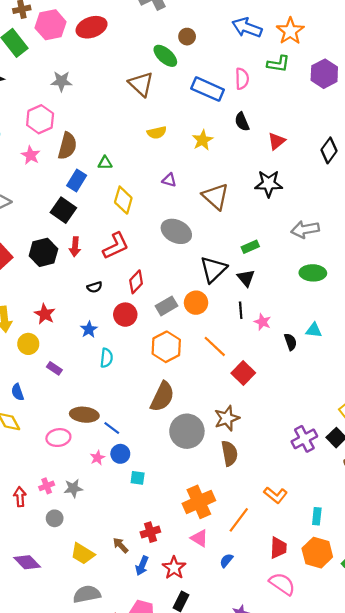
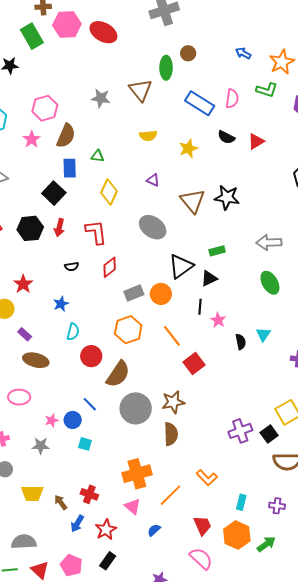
red ellipse: (92, 27) -> (103, 32), turned 40
blue arrow: (247, 28) -> (243, 53), size x0.6
green ellipse: (165, 56) -> (166, 68), turned 40
gray star: (61, 81) -> (101, 98), moved
black semicircle: (242, 122) -> (226, 137), turned -48
red triangle: (276, 141) -> (256, 141), moved
blue rectangle: (77, 180) -> (70, 168), turned -42
black star: (269, 184) -> (227, 197), moved
red L-shape: (116, 246) -> (96, 232), turned -80
green ellipse: (313, 273) -> (270, 283), turned 50
black triangle: (246, 278) -> (209, 278), turned 36
red circle: (125, 315) -> (91, 356), moved
cyan triangle: (314, 330) -> (263, 334), turned 49
brown ellipse: (84, 415) -> (36, 360), moved
blue line: (112, 428) -> (90, 404), moved
gray star: (73, 488) -> (41, 446), moved
red cross: (150, 532) -> (89, 494), turned 30
red trapezoid: (278, 548) -> (202, 526), turned -35
yellow trapezoid: (83, 554) -> (32, 493), moved, turned -40

